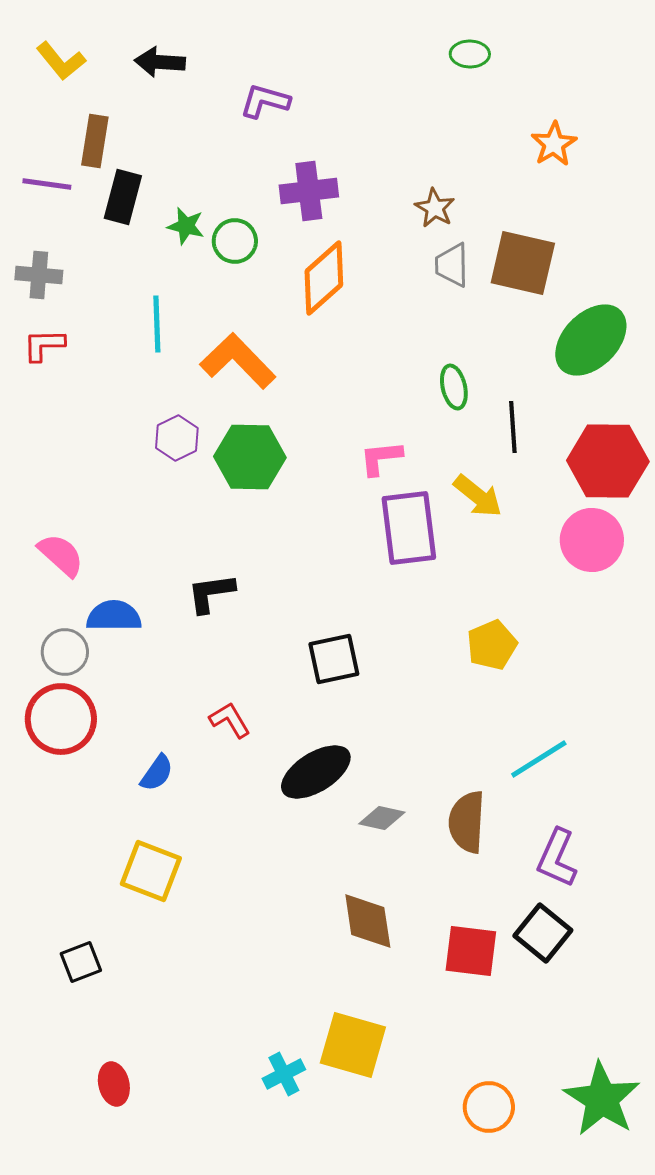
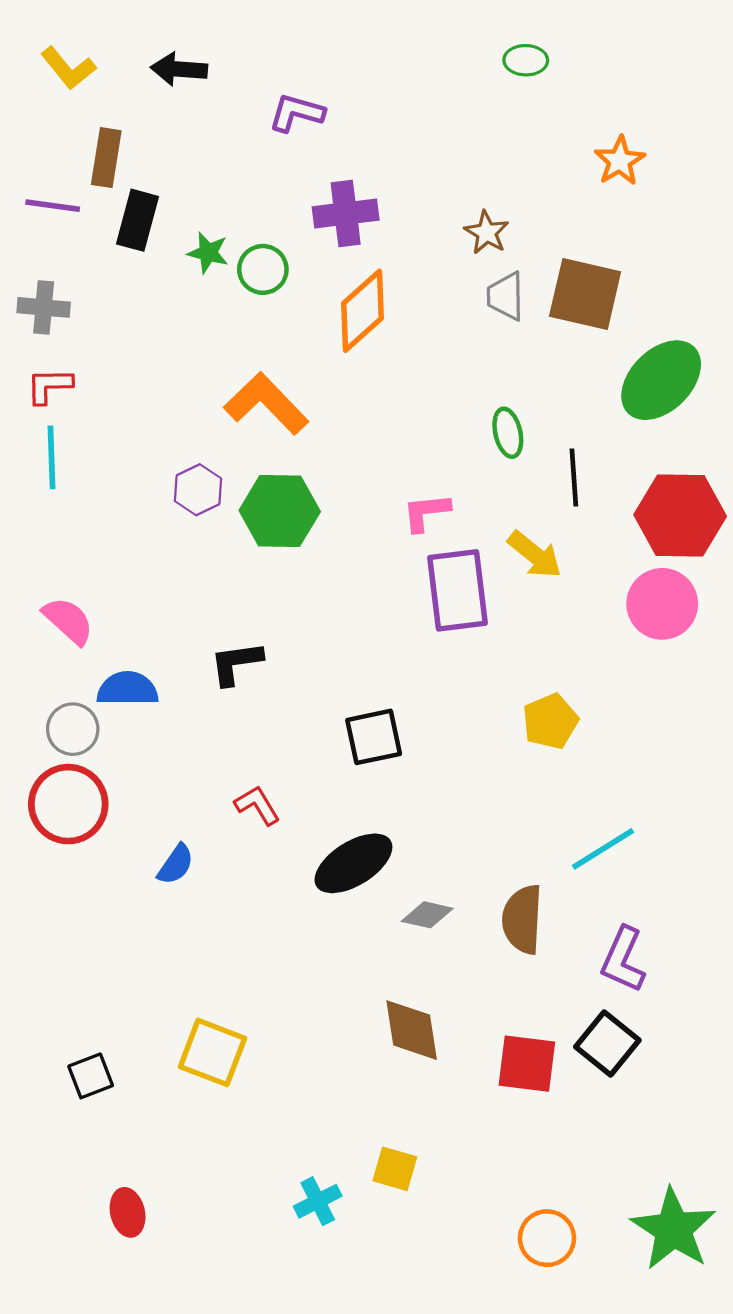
cyan line: (157, 324) -> (51, 457), moved
yellow square: (151, 871) -> (213, 1052), moved
yellow square: (353, 1045) -> (395, 1169), size x0.6

